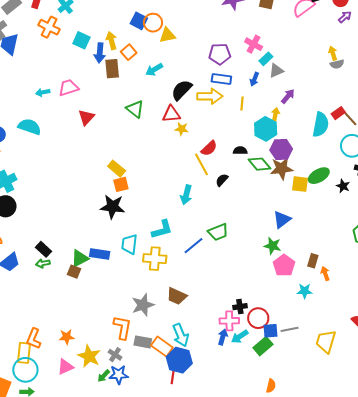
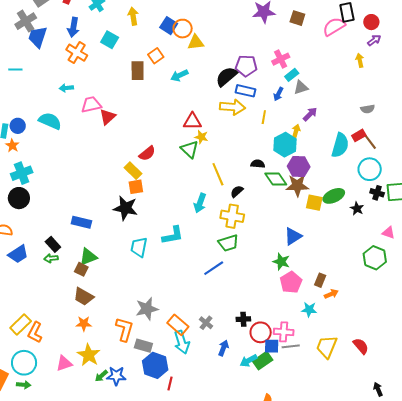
orange cross: (49, 27) -> (77, 53), moved
yellow arrow: (111, 41) -> (133, 16), moved
pink cross: (254, 44) -> (281, 59), turned 30
blue arrow: (100, 53) -> (73, 27), moved
yellow arrow: (333, 53) -> (360, 60), moved
gray semicircle: (337, 64) -> (368, 109), moved
pink trapezoid: (69, 88) -> (91, 105), moved
black semicircle: (182, 90) -> (226, 77), moved
green triangle: (135, 109) -> (190, 149), moved
red semicircle: (209, 148) -> (147, 153), moved
blue line: (193, 246) -> (214, 268), moved
blue rectangle: (100, 254) -> (81, 222), moved
yellow cross: (155, 259) -> (232, 216), moved
orange arrow: (325, 273) -> (331, 294), turned 80
brown trapezoid: (177, 296) -> (84, 297), moved
pink cross: (229, 321) -> (284, 332), moved
orange star: (67, 337) -> (84, 324), moved
cyan arrow: (240, 337) -> (249, 361), moved
yellow trapezoid: (326, 341) -> (327, 347), moved
orange rectangle: (162, 346) -> (178, 325), moved
yellow rectangle: (24, 353) -> (21, 324), moved, turned 35
gray cross: (115, 355) -> (206, 323), moved
blue hexagon: (179, 360) -> (155, 365), moved

